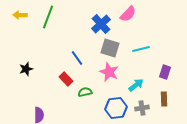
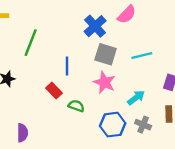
green line: (48, 17) -> (31, 43), moved
blue line: (77, 58) -> (67, 66), turned 35
green semicircle: (85, 92) -> (76, 106), turned 32
gray cross: (142, 108) -> (143, 125), turned 32

